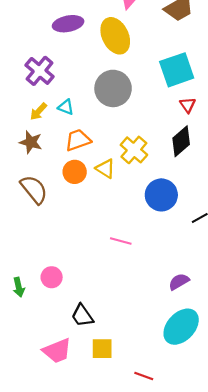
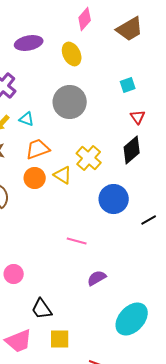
yellow ellipse: (115, 36) -> (72, 54), size x0.7
cyan square: (177, 70) -> (128, 85), size x0.5
purple semicircle: (179, 282) -> (97, 278), moved

